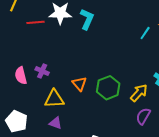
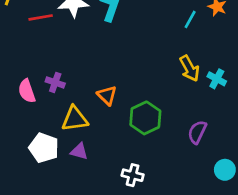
green hexagon: (108, 88) -> (145, 118), moved
yellow arrow: (139, 93) -> (189, 68), moved, turned 114
white pentagon: (17, 121) -> (44, 148), moved

